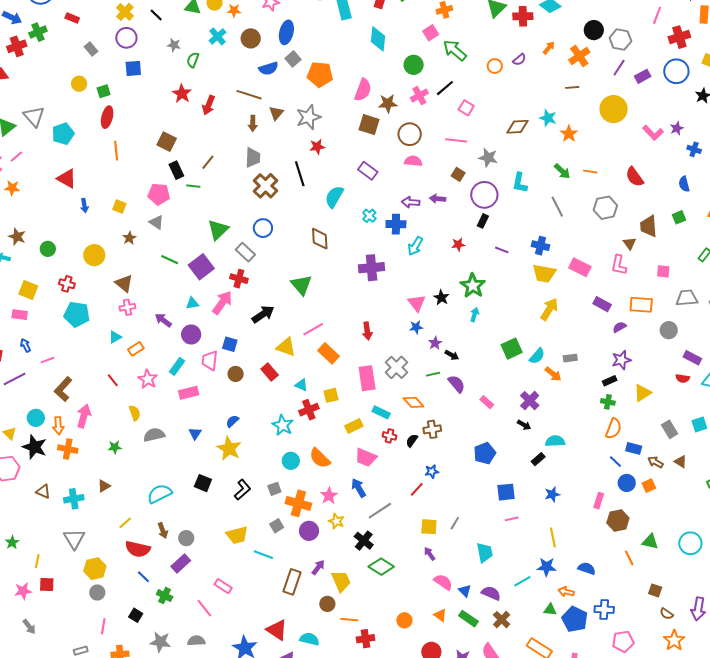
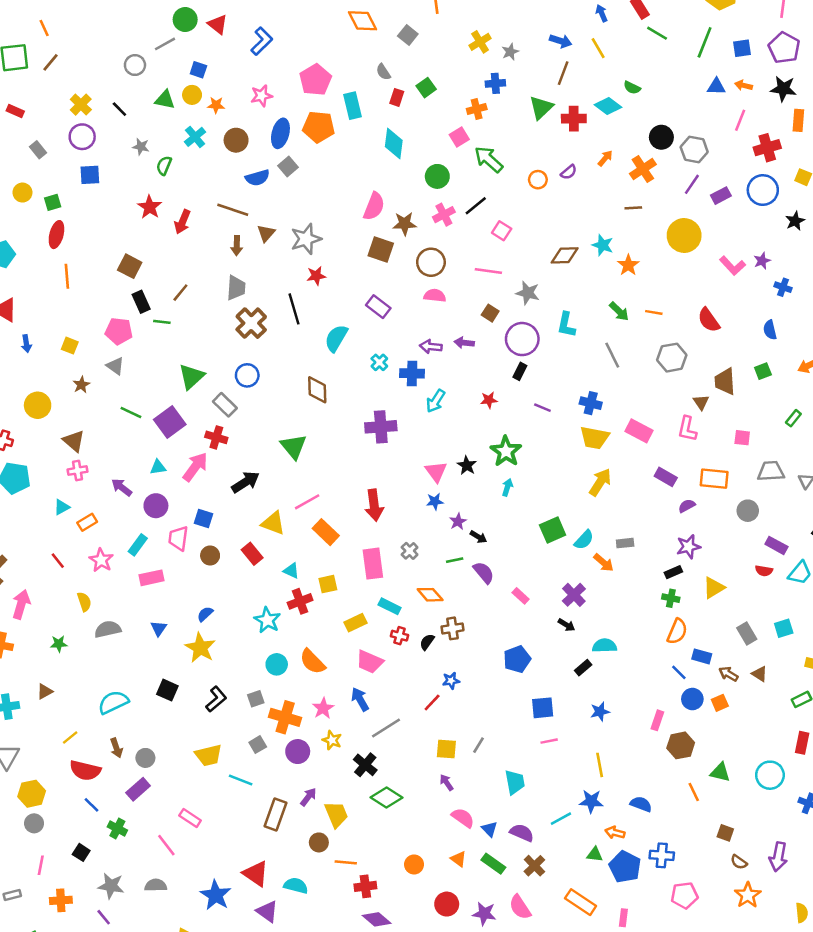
orange pentagon: (320, 74) -> (319, 127), moved
red arrow: (367, 331) -> (374, 505), size x1.4
gray cross: (396, 367) -> (410, 551), size x0.6

